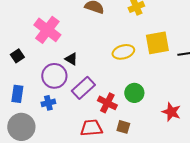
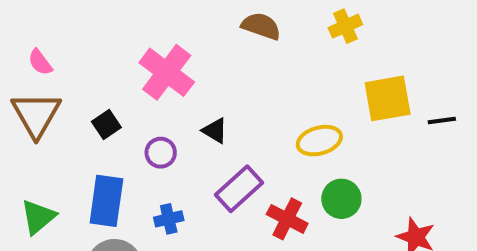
yellow ellipse: (123, 52) -> (319, 141), moved
purple circle: (54, 76) -> (161, 153), moved, size x0.6
blue rectangle: (17, 94) -> (106, 201), size x1.4

